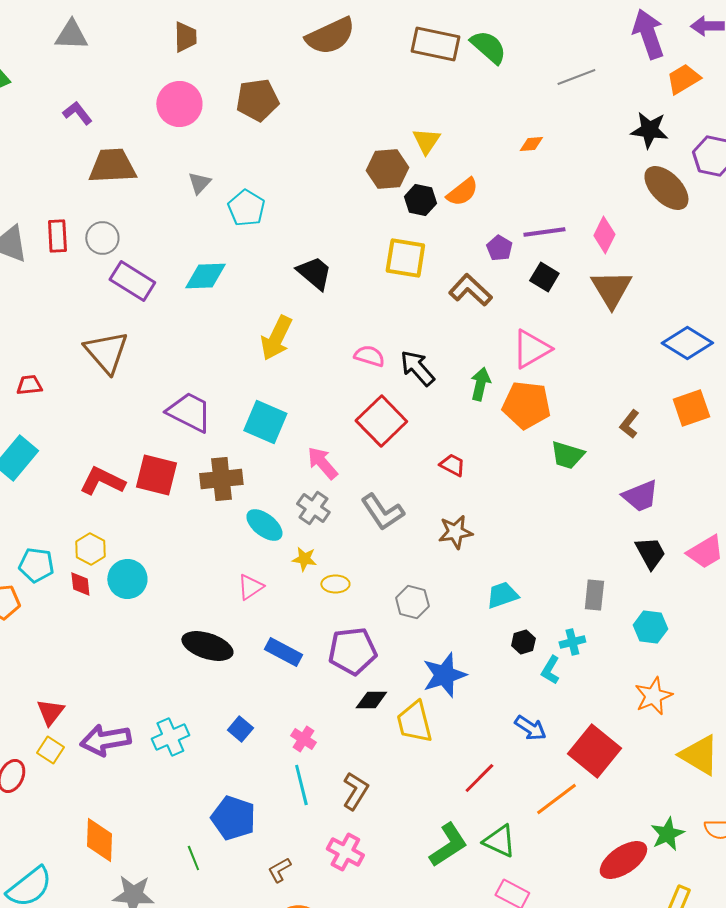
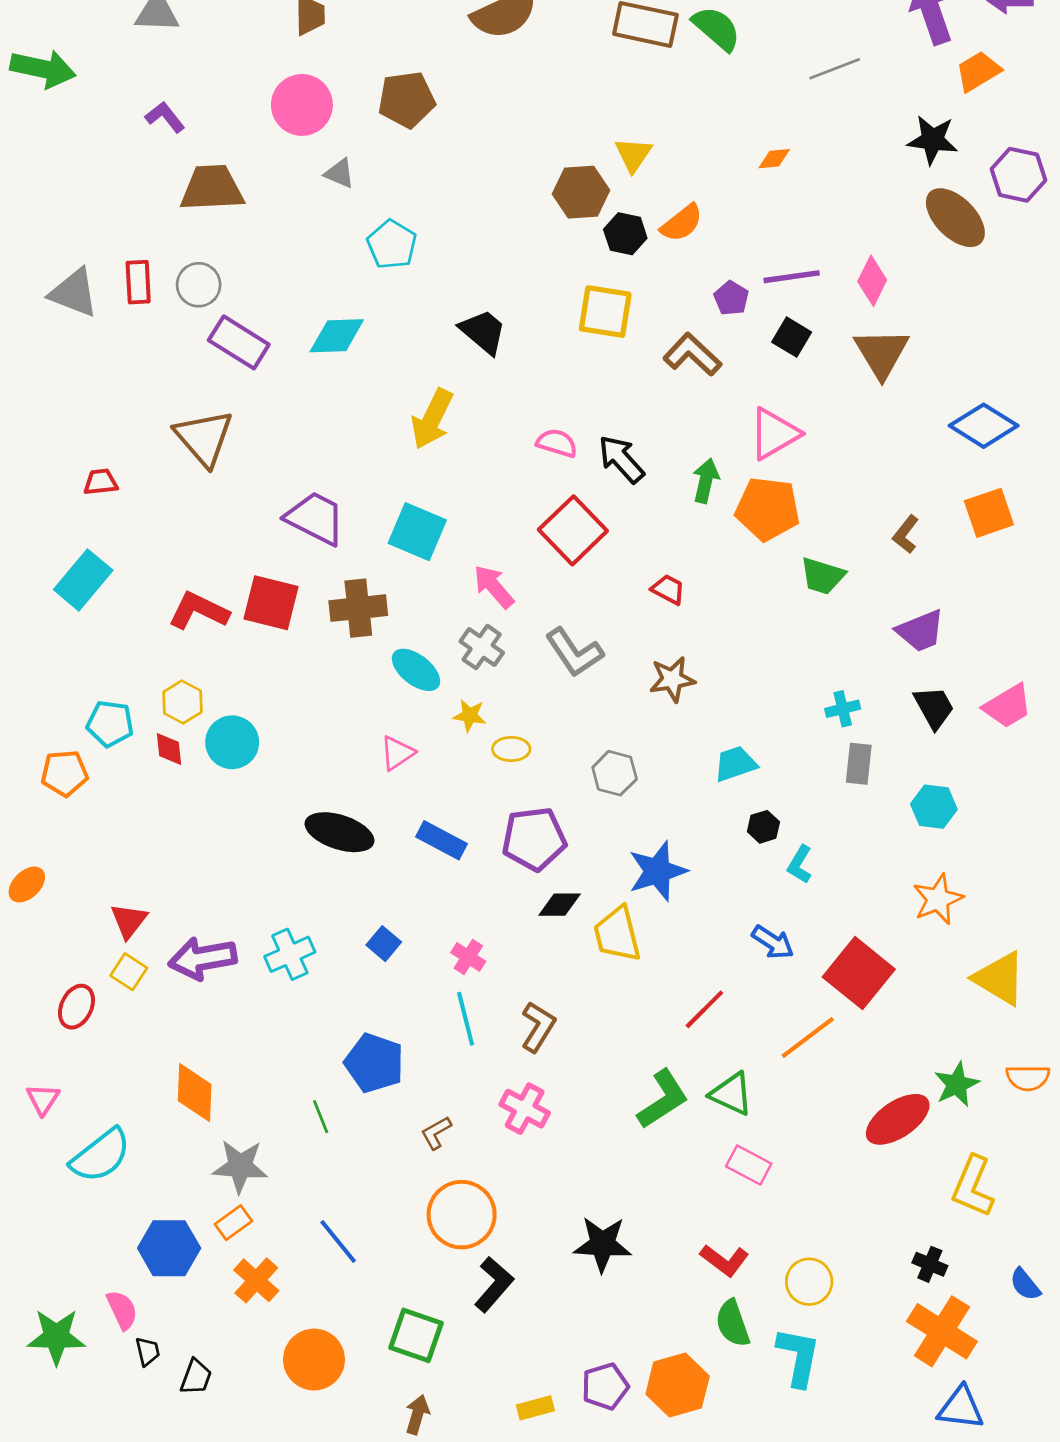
gray triangle: (199, 183) -> (339, 173), moved, turned -50
cyan cross: (572, 642) -> (843, 709), moved

